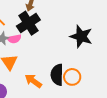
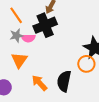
orange circle: (72, 77) -> (86, 64), moved

